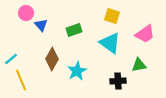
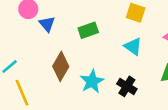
cyan triangle: (110, 43) -> (133, 46), size x0.7
black cross: (118, 81) -> (127, 86), moved, turned 35

